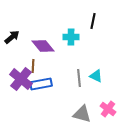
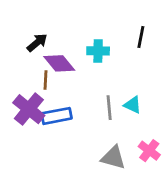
black line: (93, 21) -> (141, 37), moved
black arrow: (12, 37) -> (37, 43), moved
brown line: (33, 66) -> (45, 80), moved

